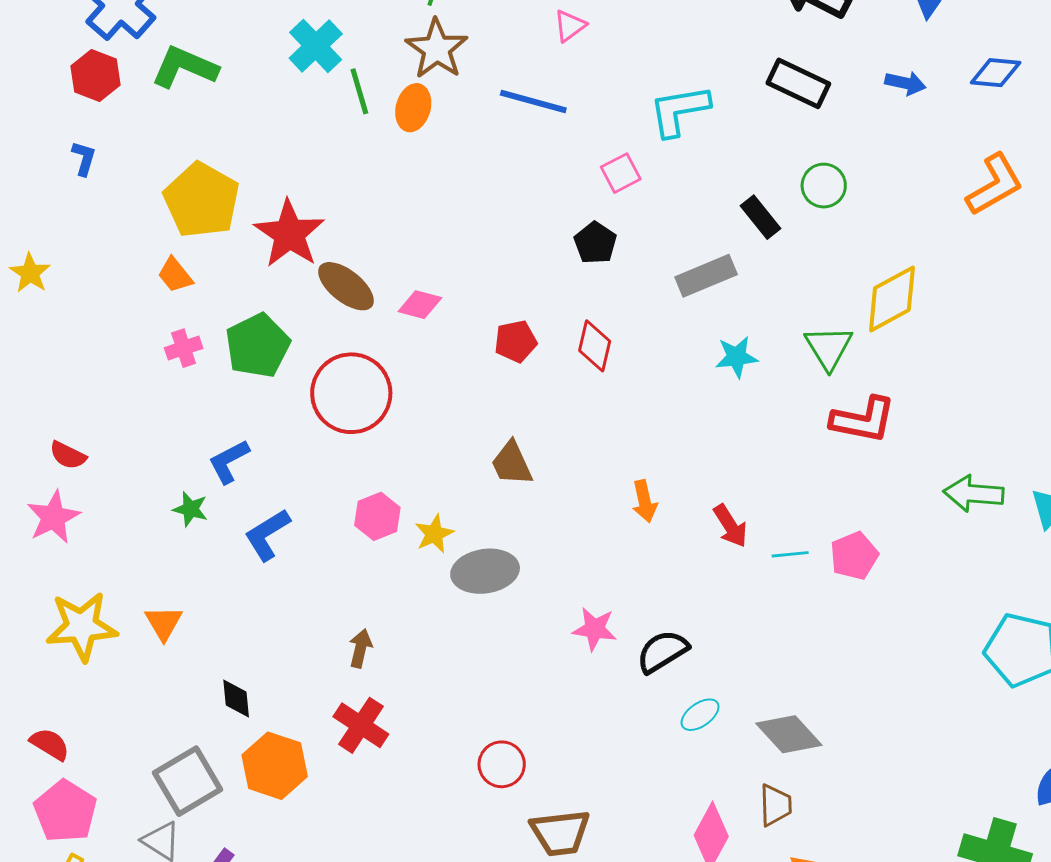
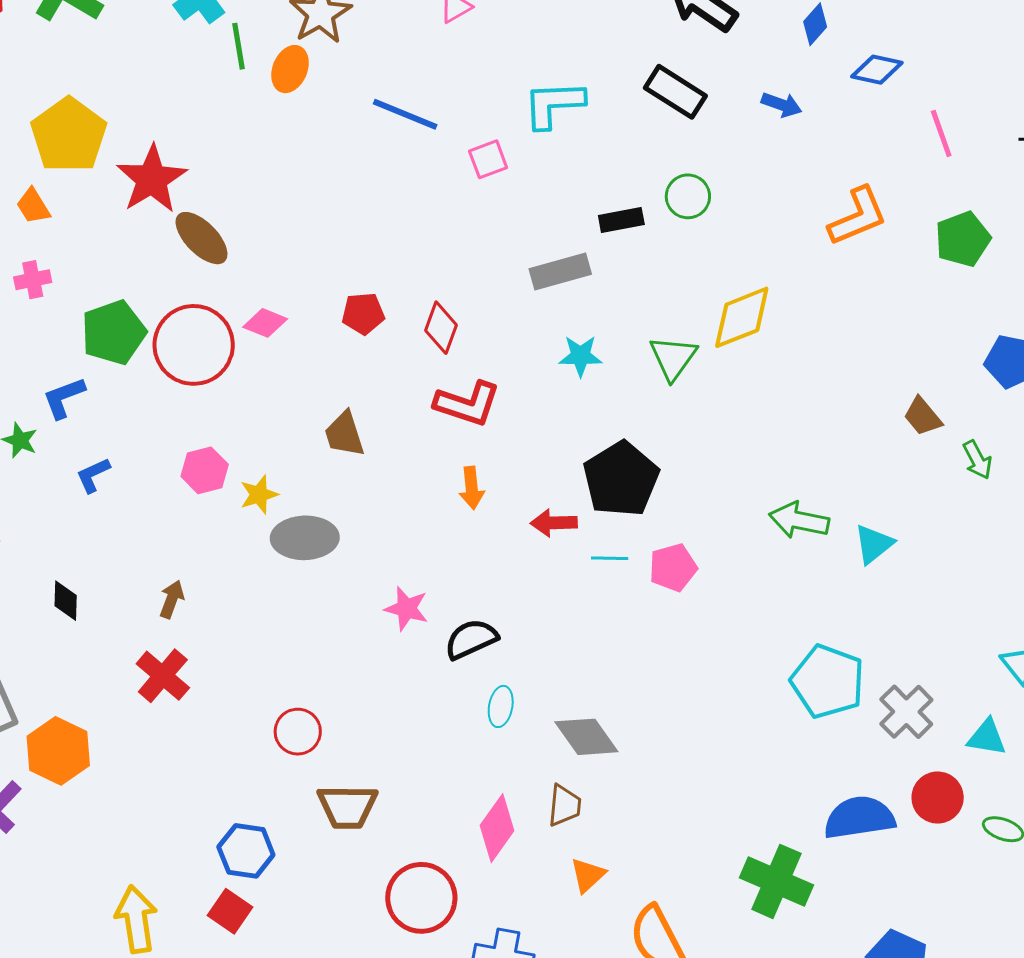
blue diamond: (996, 73) -> (877, 70), moved
blue line: (533, 102) -> (405, 114), moved
black rectangle: (760, 217) -> (621, 220), turned -69
black pentagon: (595, 243) -> (621, 479), moved, size x1.8
pink diamond: (420, 305) -> (265, 323), moved
green pentagon: (258, 346) -> (114, 333), moved
red L-shape: (863, 420) -> (467, 404), moved
red arrow: (730, 526) -> (554, 523), turned 114
blue L-shape: (267, 535) -> (93, 475), size x0.7
black diamond: (236, 698) -> (66, 601), moved
cyan ellipse: (700, 715) -> (501, 706), turned -51
orange hexagon: (275, 766) -> (58, 751), moved

